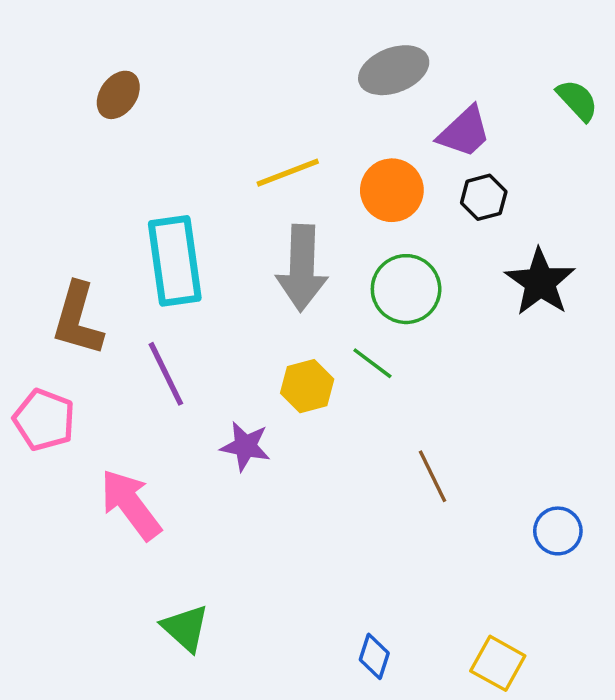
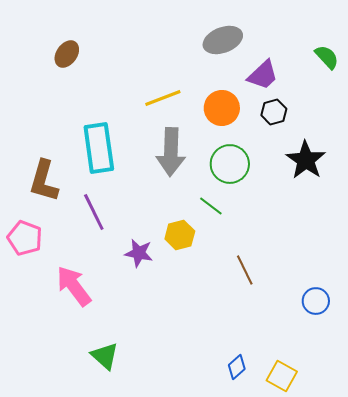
yellow hexagon: (307, 386) -> (180, 235), moved
blue diamond: (374, 656) -> (237, 367), moved, turned 30

